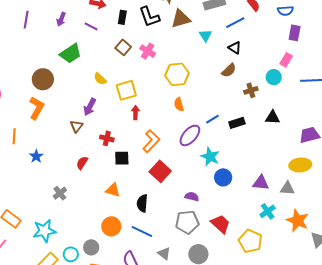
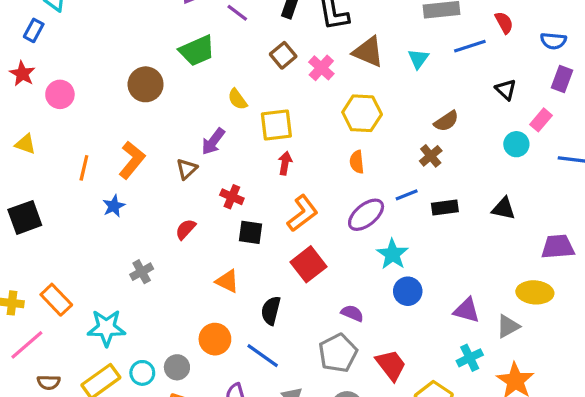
brown triangle: (181, 19) -> (368, 52), moved, turned 30
black triangle: (235, 48) -> (506, 90), moved
brown cross: (251, 90) -> (431, 156), moved, turned -32
orange L-shape: (37, 108) -> (132, 160), moved
gray triangle: (287, 188) -> (508, 326), turned -42
gray pentagon: (187, 222) -> (338, 353), turned -30

